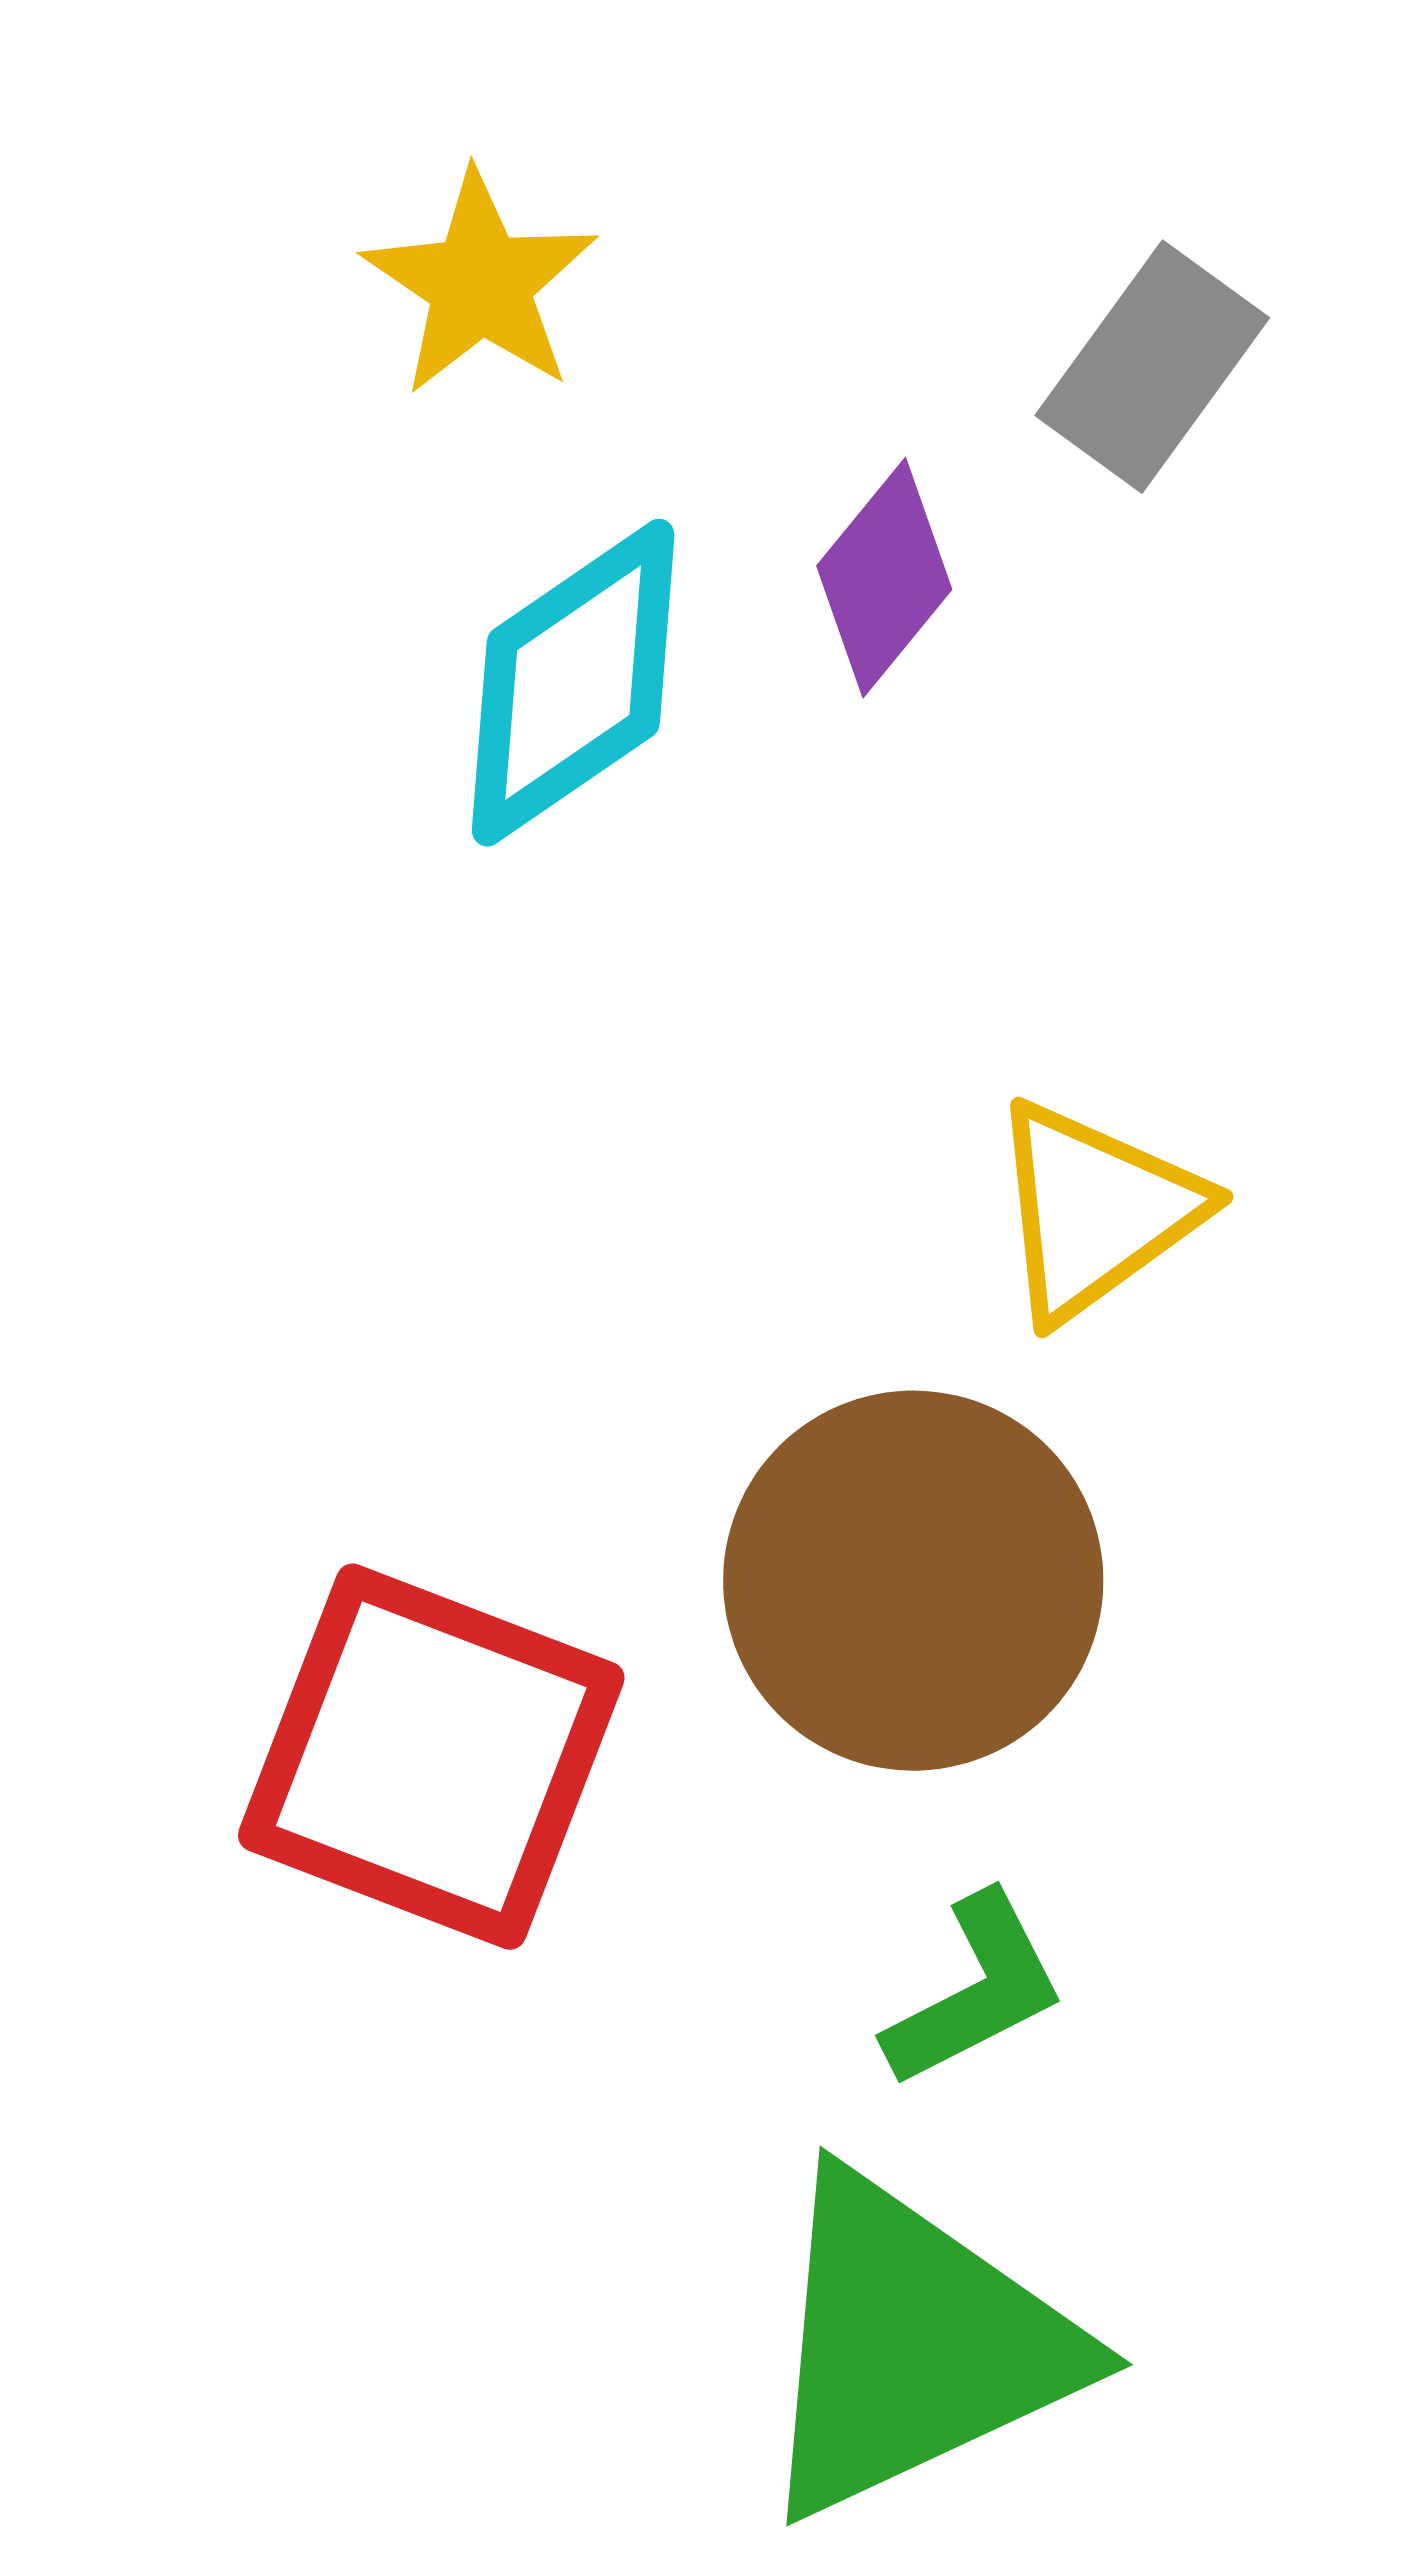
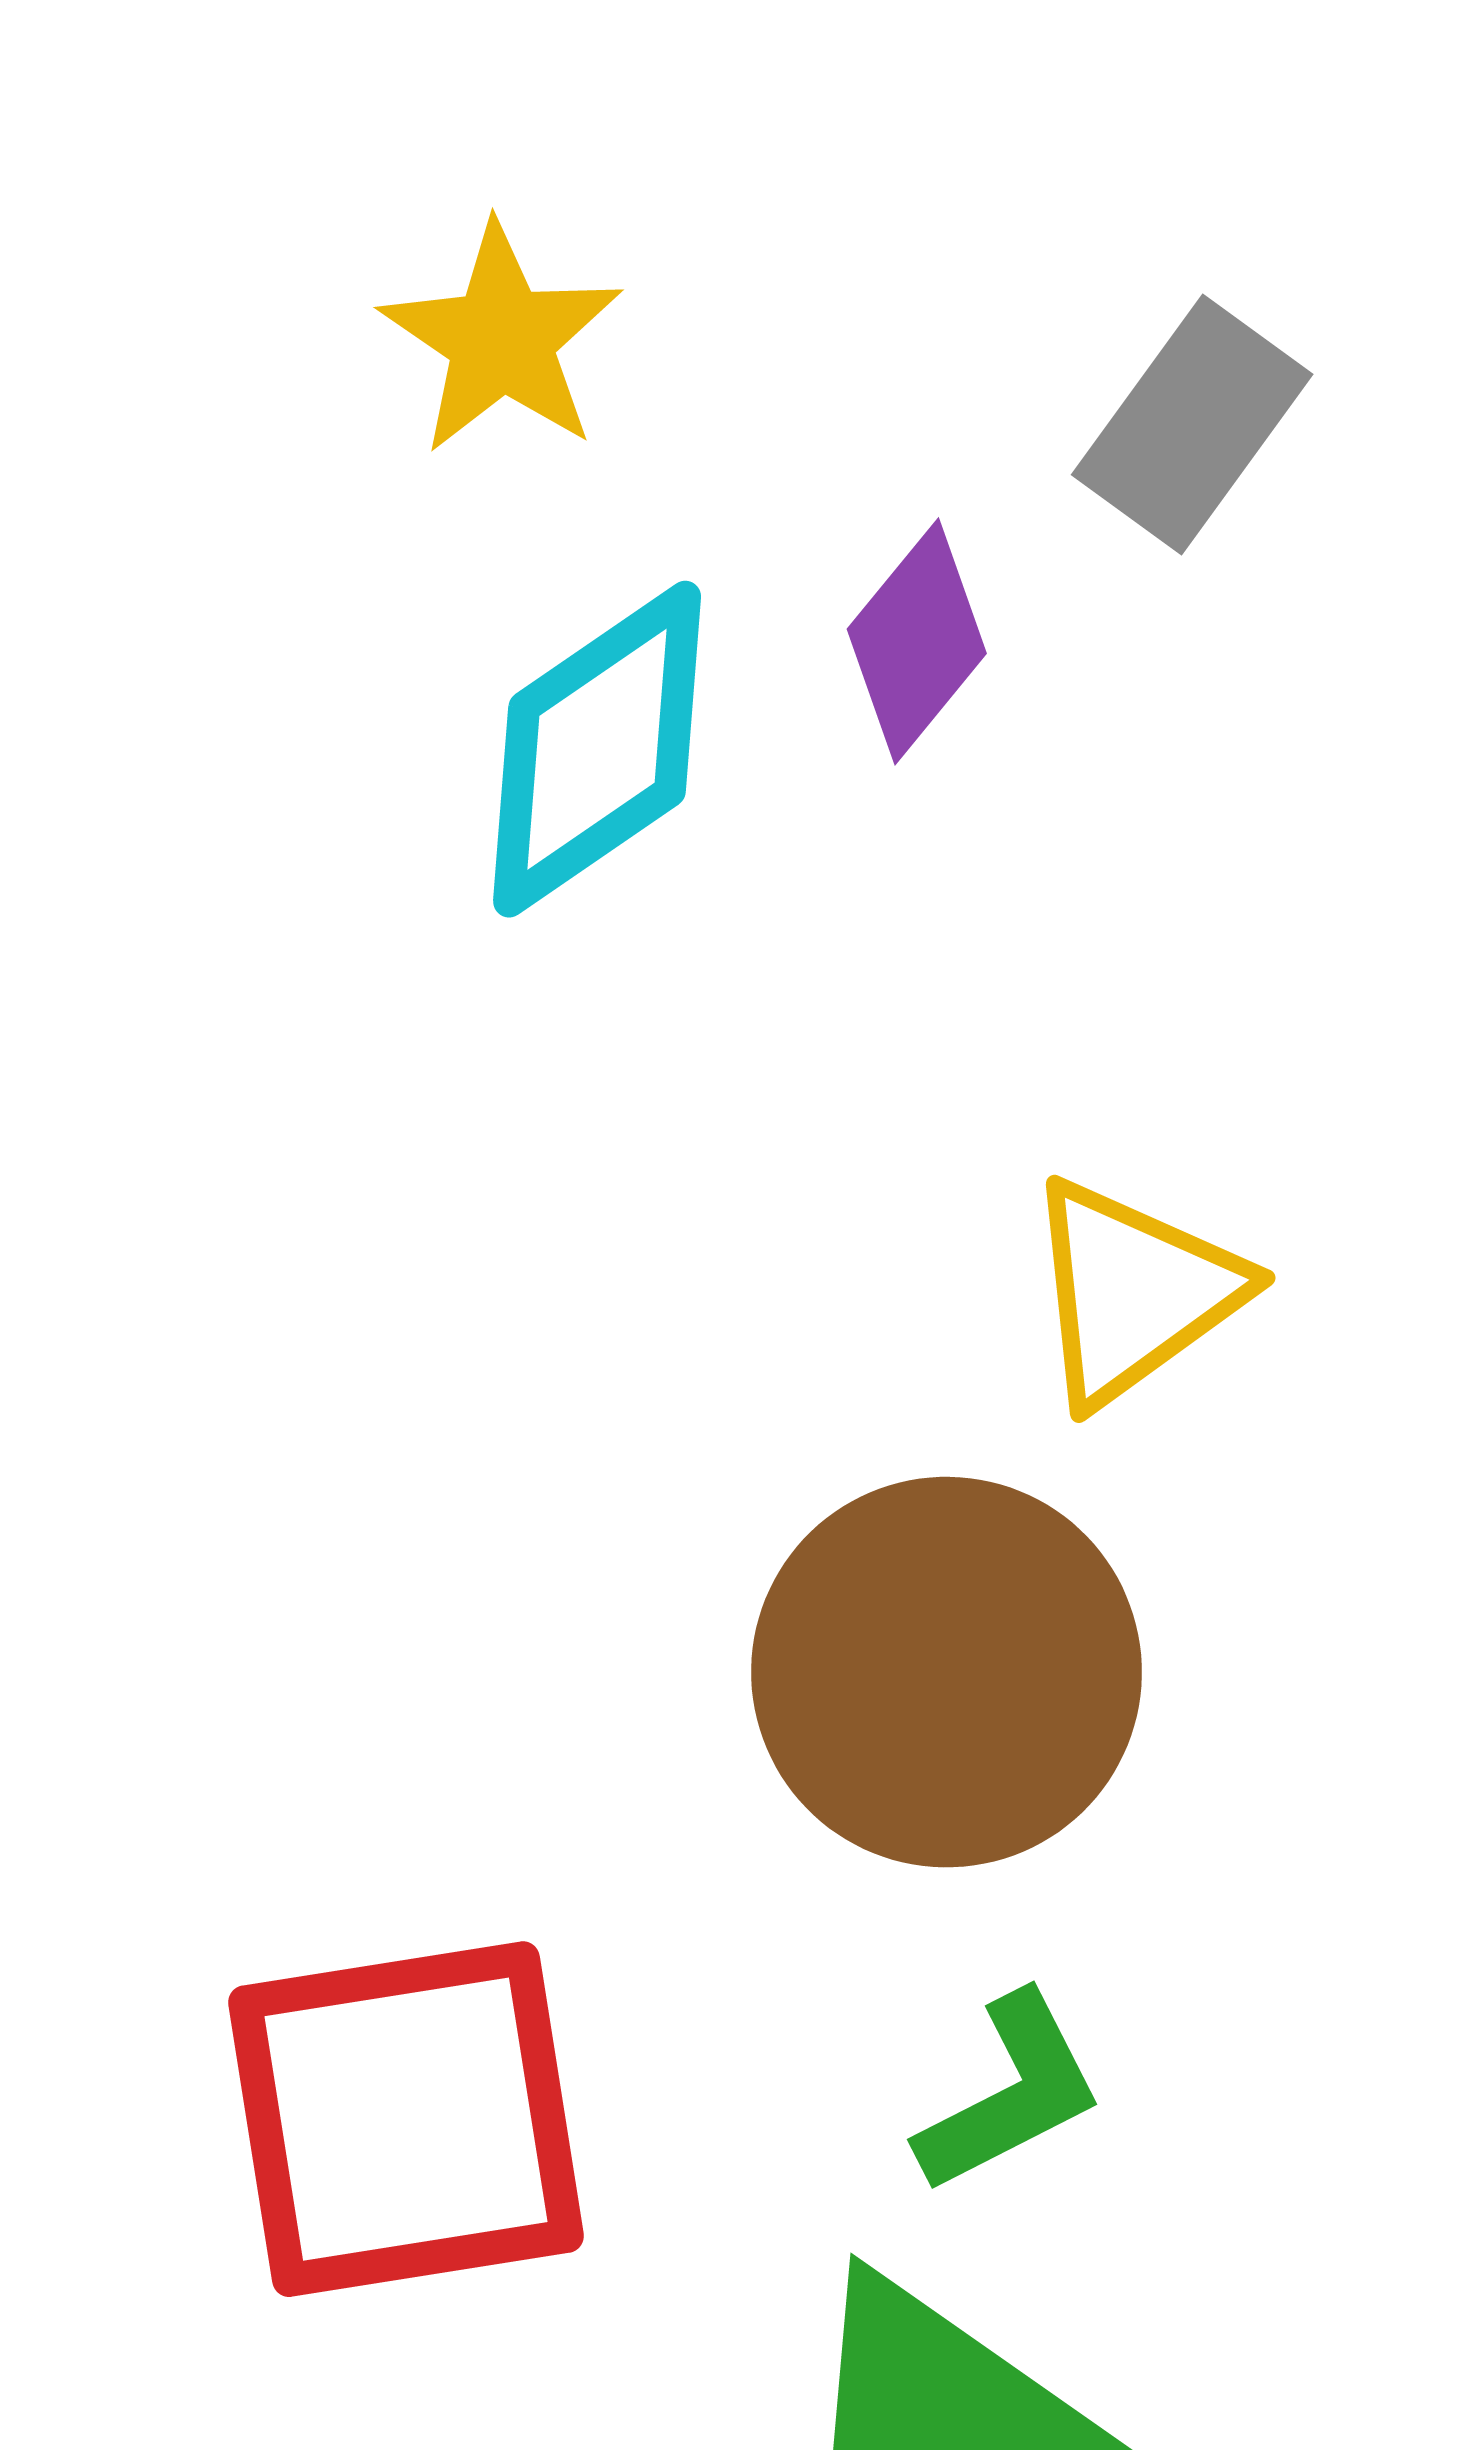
red square: (431, 1757) -> (406, 2119), moved, turned -30

